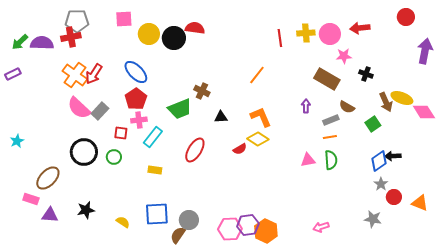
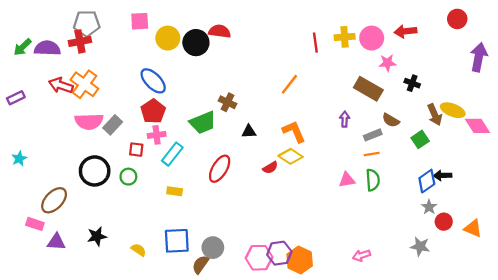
purple rectangle: (13, 74) -> (16, 98), moved
red arrow: (94, 74) -> (61, 85), moved, turned 75
pink semicircle: (79, 108) -> (89, 121), turned -45

